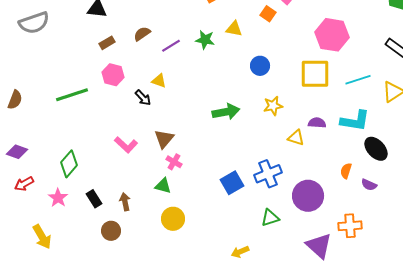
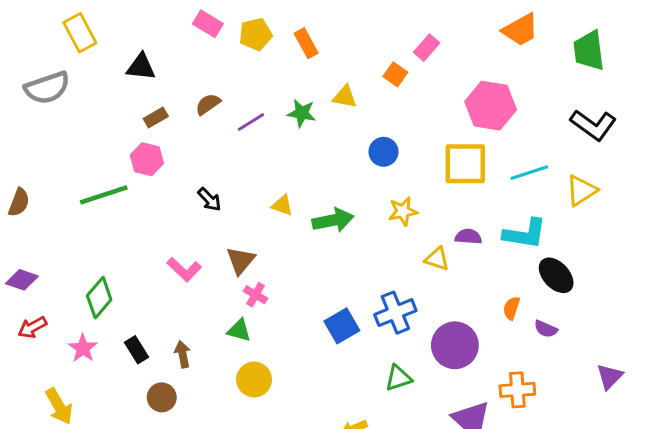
pink hexagon: (113, 75) -> (147, 159), moved
yellow triangle: (159, 81) -> (282, 205), moved

